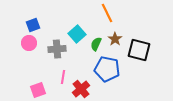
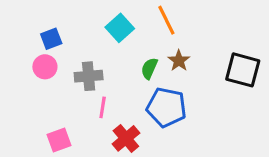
cyan square: (77, 34) -> (120, 28), moved
black square: (139, 50) -> (243, 70), moved
pink line: (63, 77) -> (103, 107), moved

